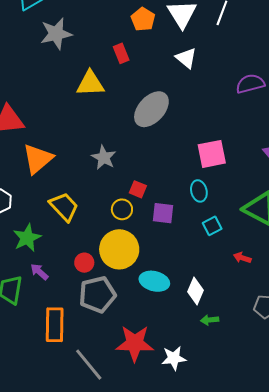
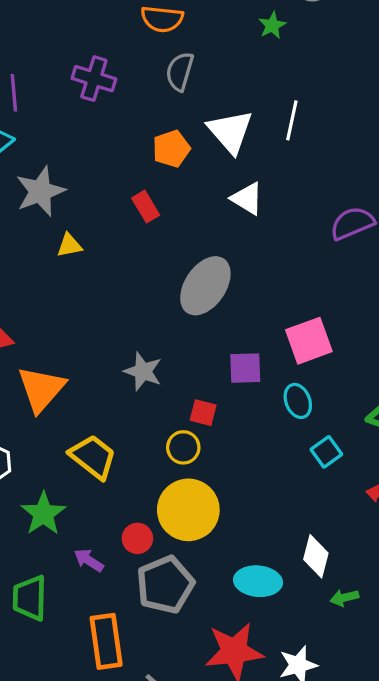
orange pentagon: (143, 19) -> (171, 149), turned 30
yellow triangle: (90, 84) -> (69, 245), moved, size x0.6
purple square: (163, 213) -> (245, 368), moved
purple arrow: (39, 272) -> (89, 560), moved
cyan ellipse: (154, 281) -> (258, 581), moved

